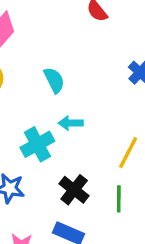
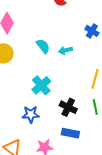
cyan arrow: (71, 123) -> (65, 50), moved

